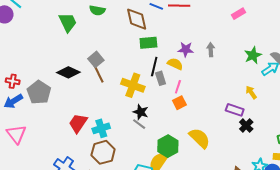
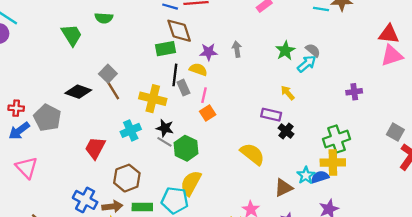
brown diamond: (137, 19) -> (179, 31), moved
cyan cross: (101, 128) -> (131, 130), moved
yellow semicircle: (200, 138) -> (252, 154), moved
green hexagon: (168, 146) -> (186, 148), moved

